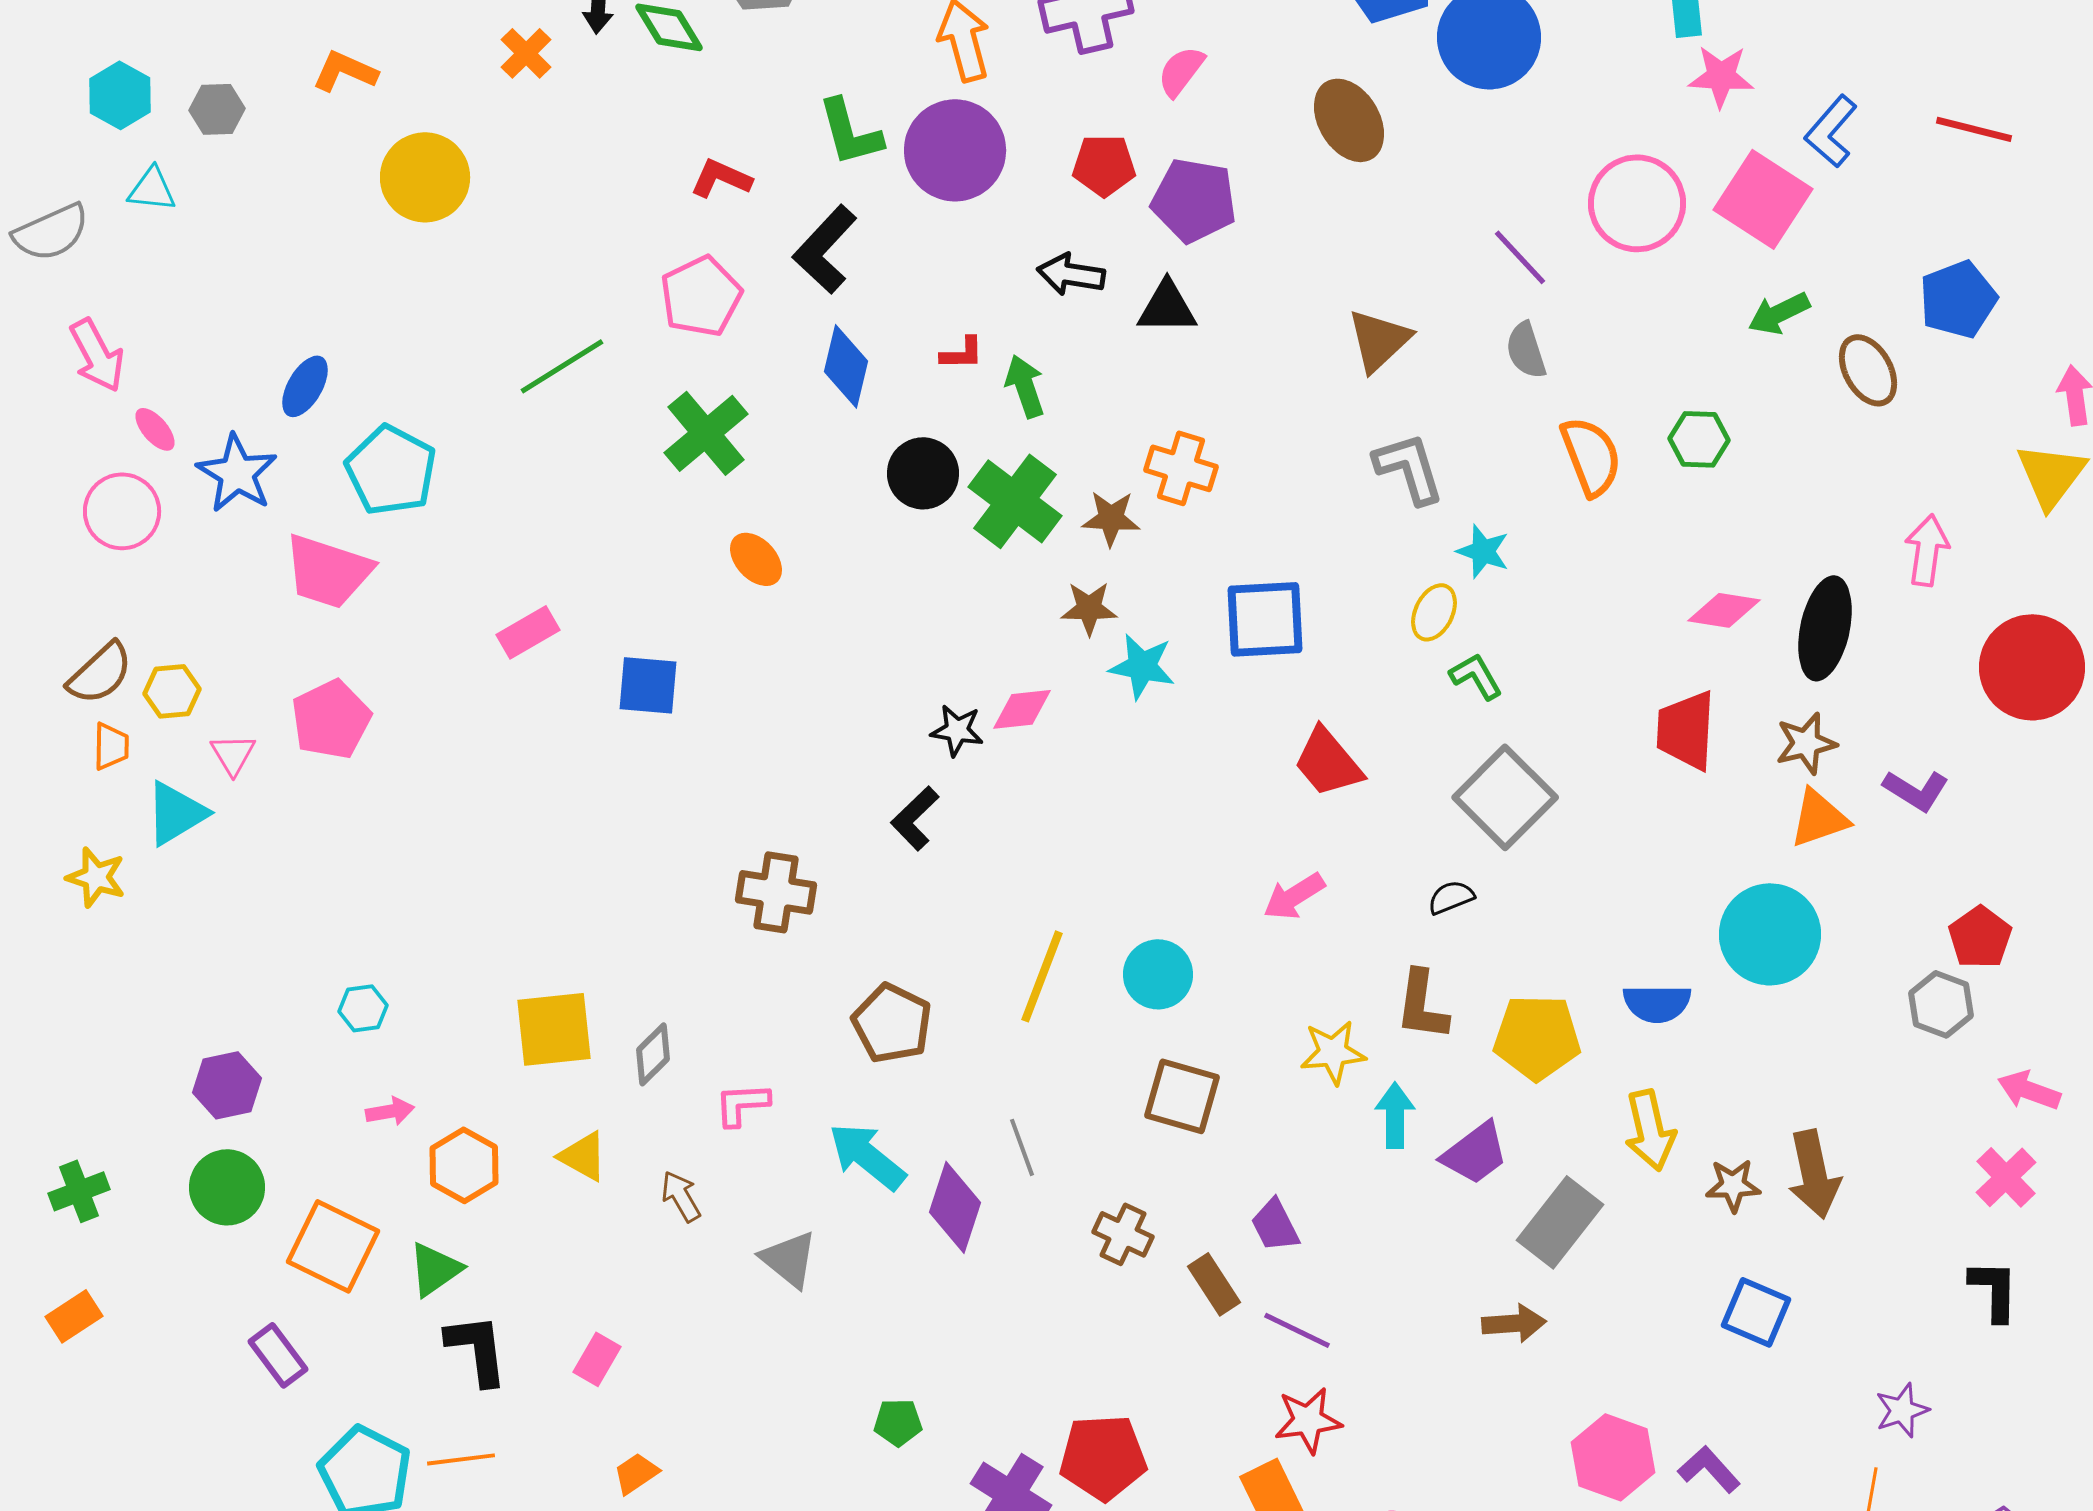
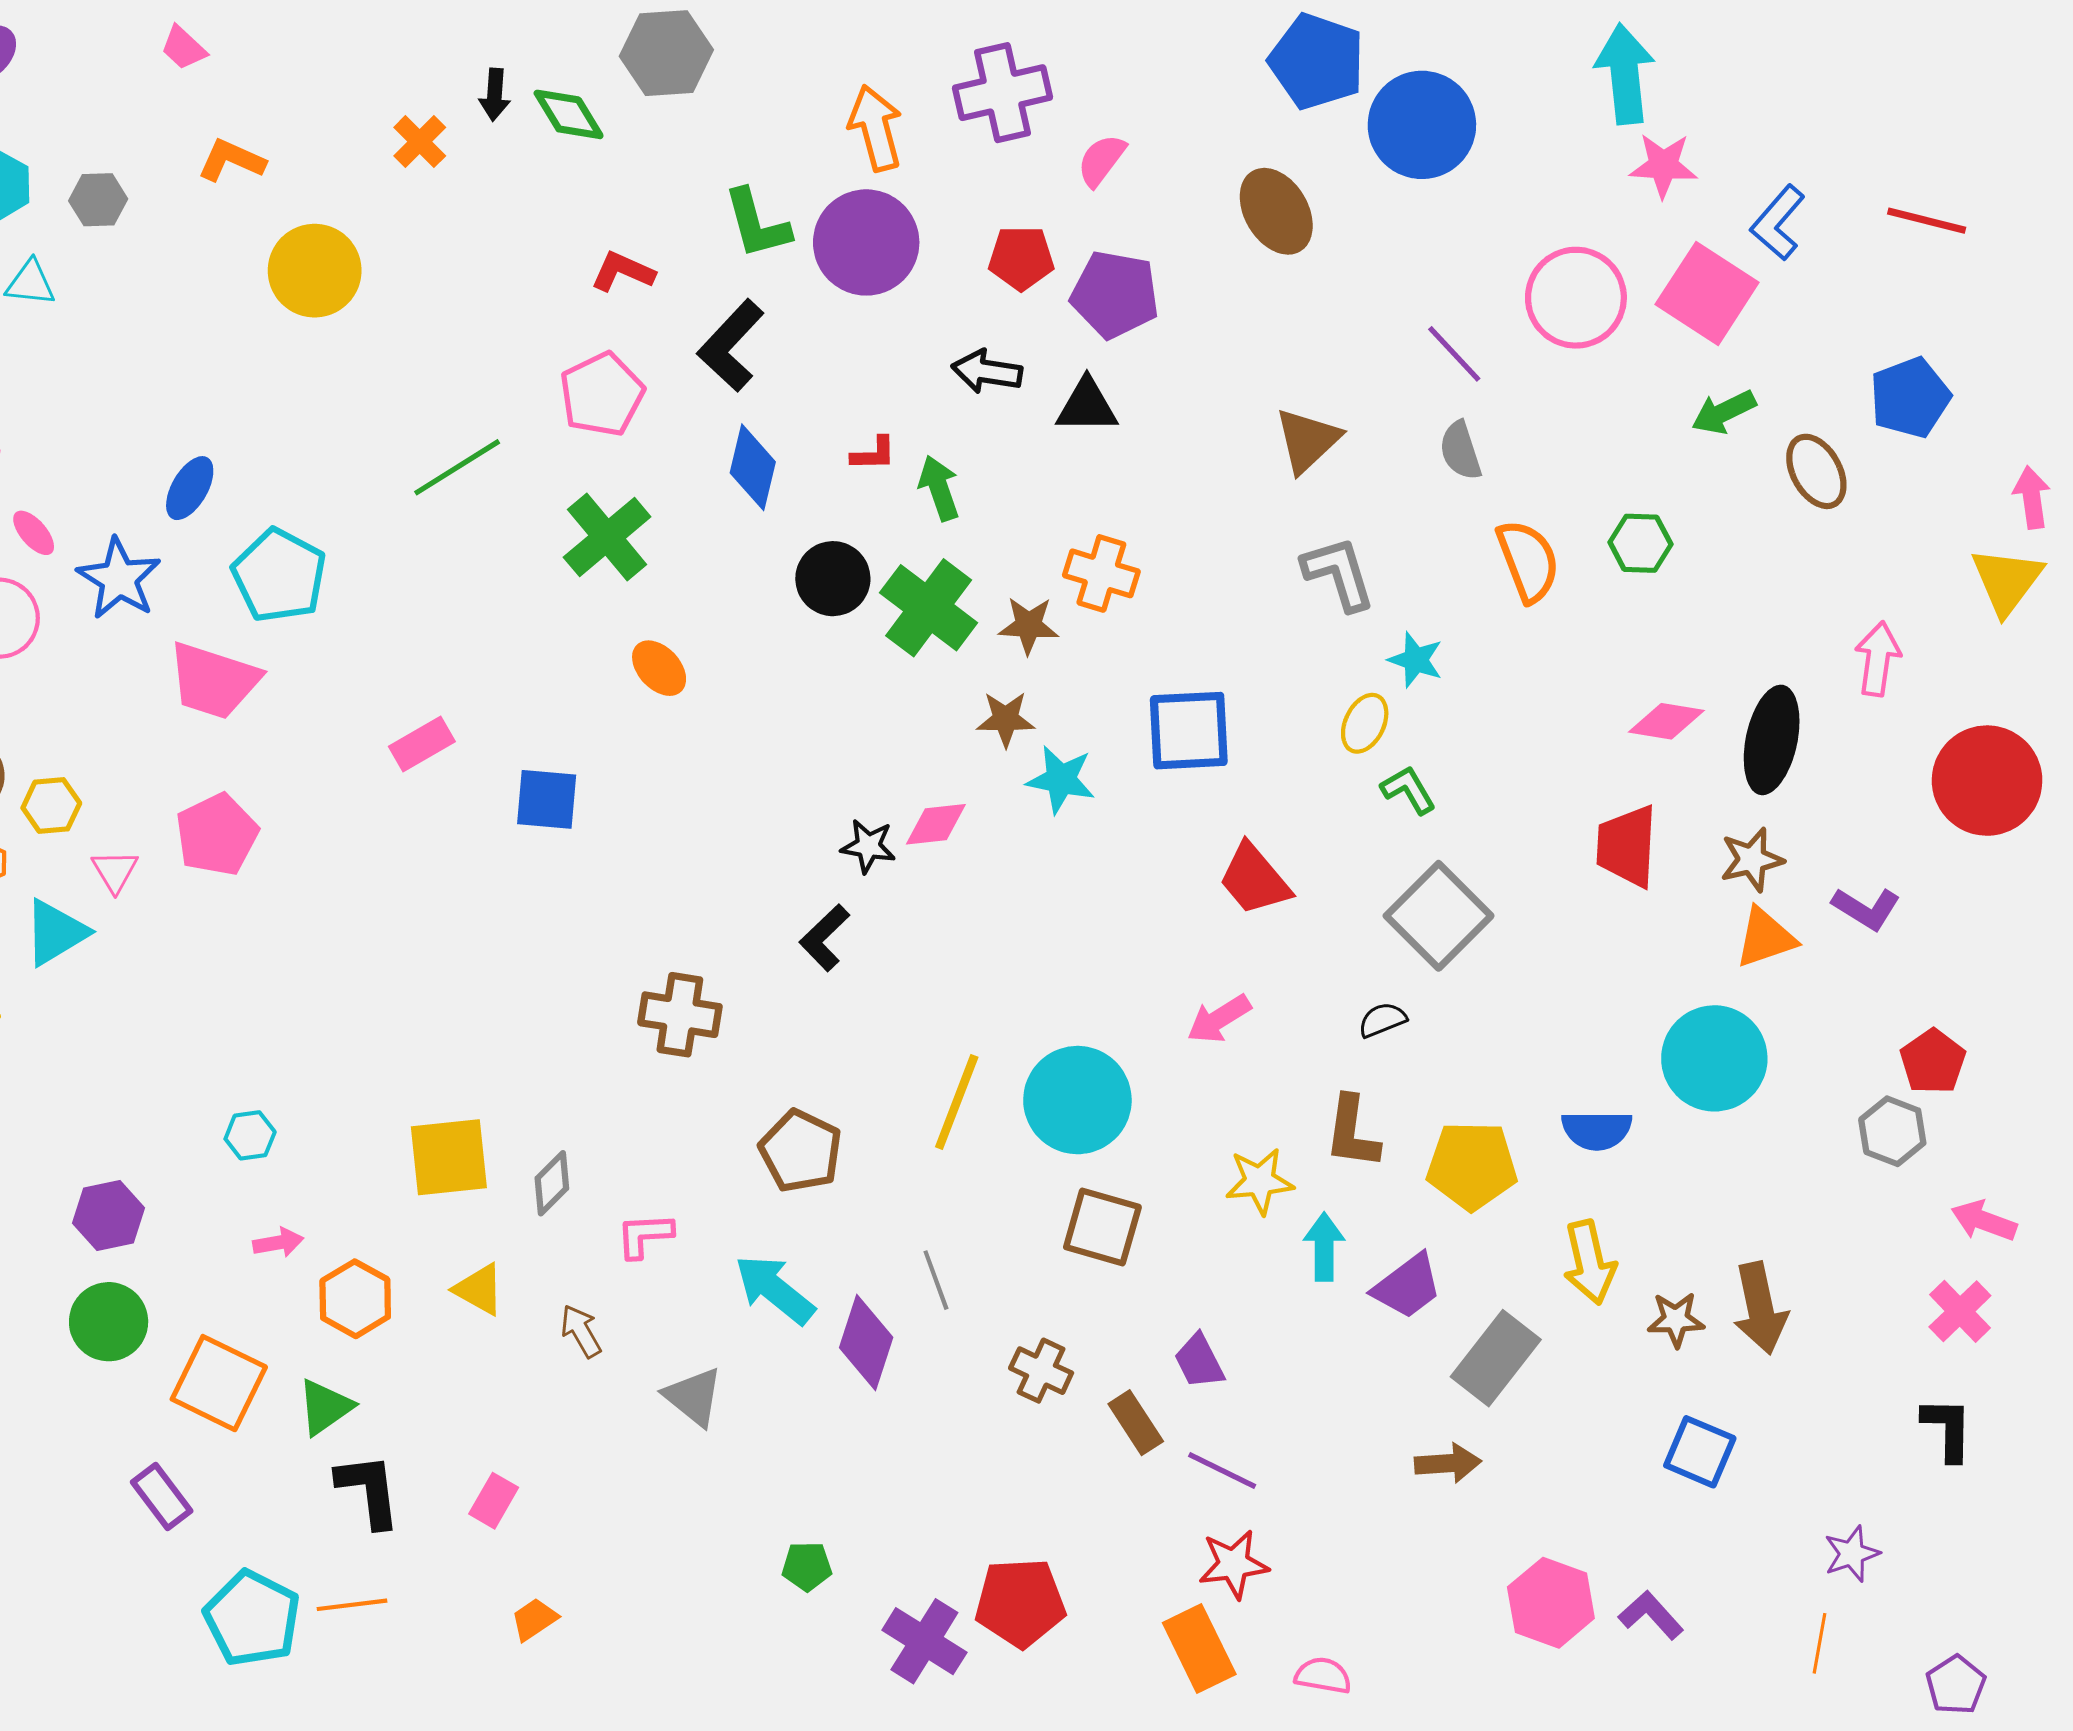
cyan circle: (1158, 974) -> (1077, 1100), size x1.5

